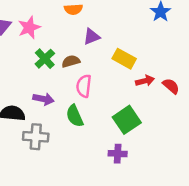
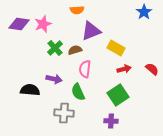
purple triangle: (92, 37) -> (91, 31), size x1.5
red arrow: (145, 81) -> (124, 69), moved
gray cross: (36, 137) -> (64, 113), moved

